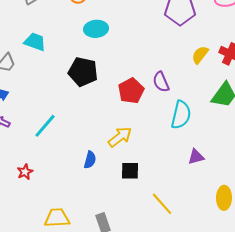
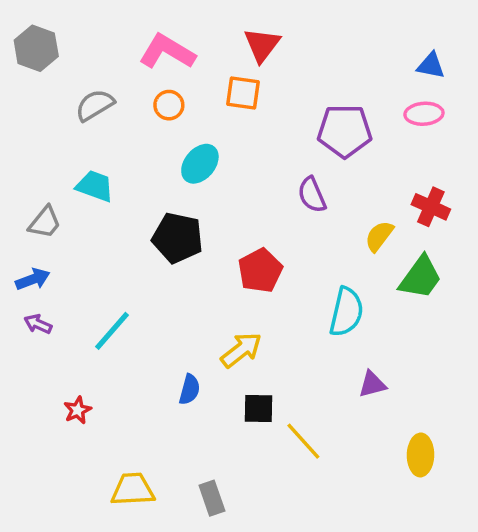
cyan ellipse: (96, 29) -> (200, 164), turned -45
yellow semicircle: (200, 55) -> (379, 236), moved
purple semicircle: (161, 82) -> (312, 195), moved
yellow line: (162, 204) -> (303, 441), moved

